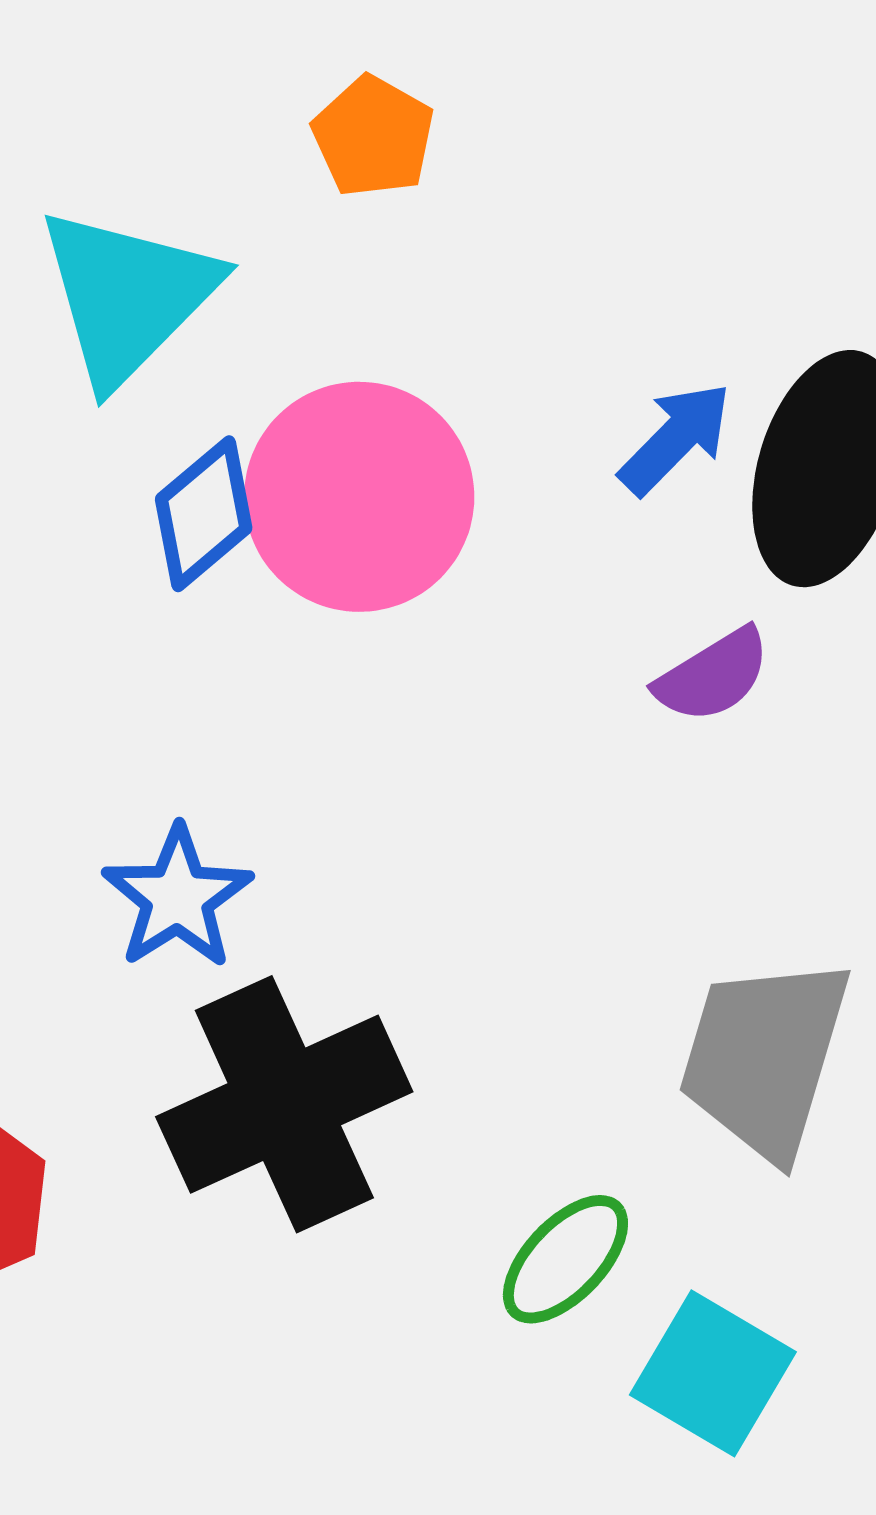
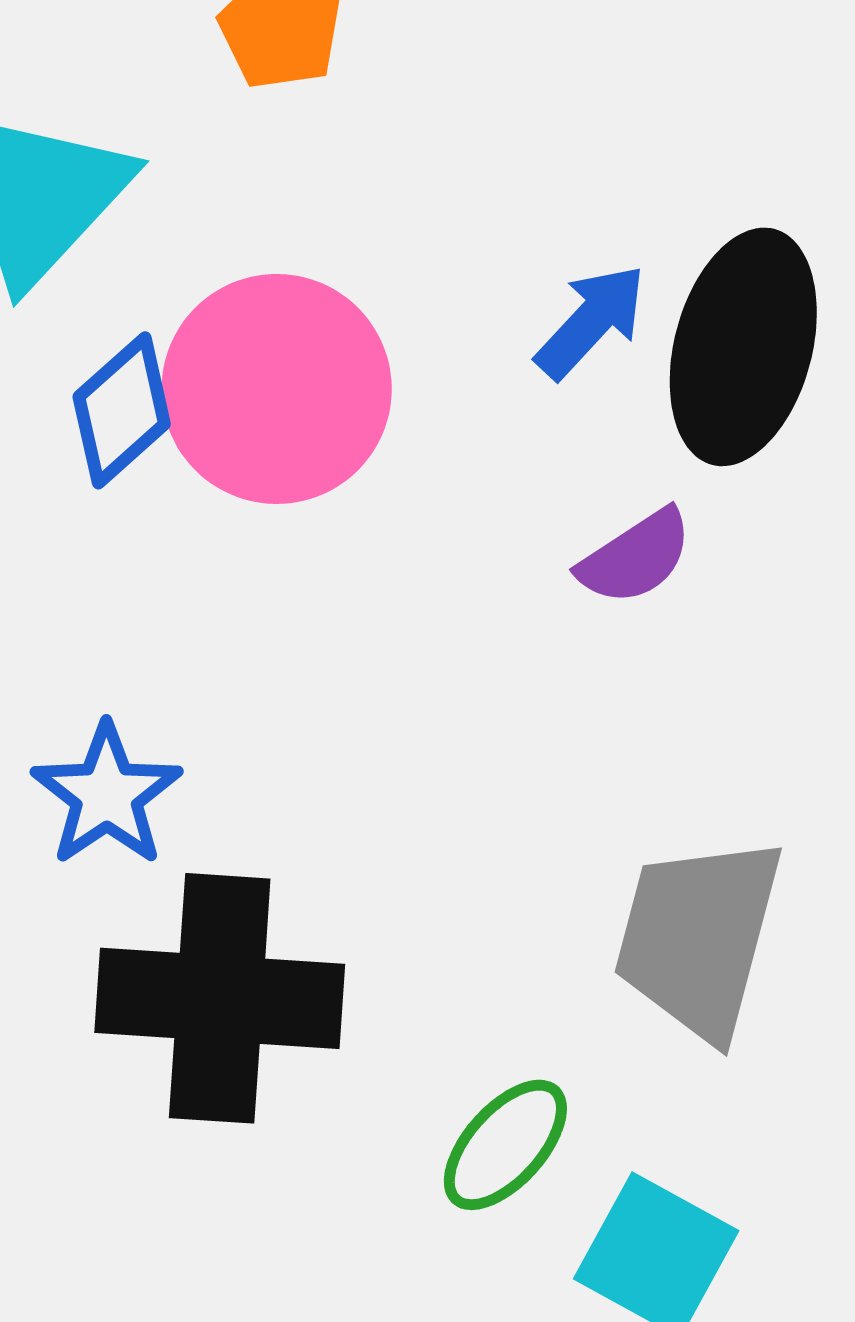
black cross: (284, 1104) -> (220, 998), turned 30

